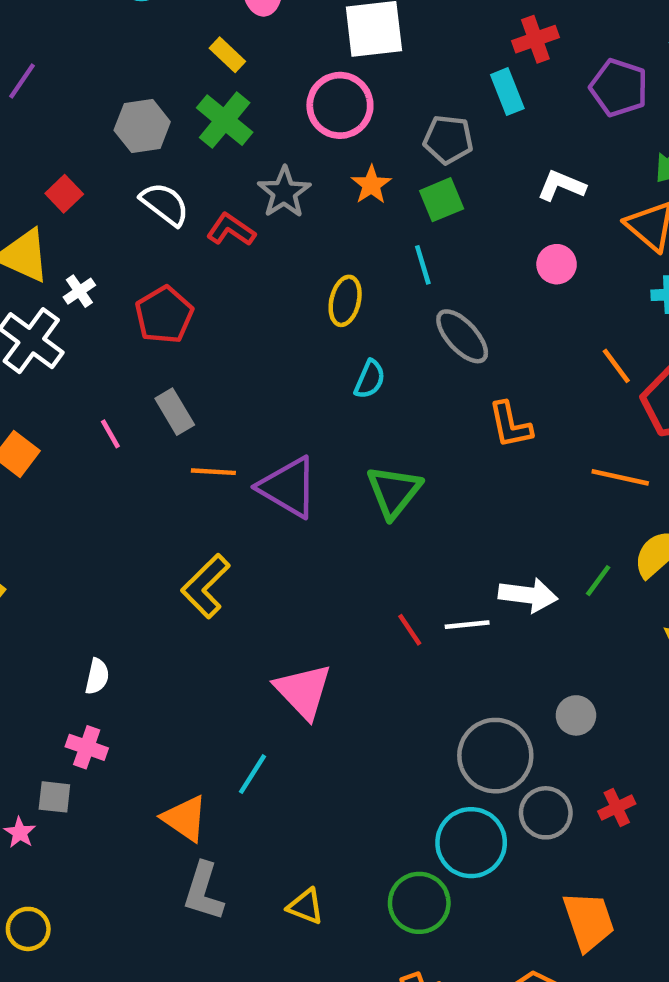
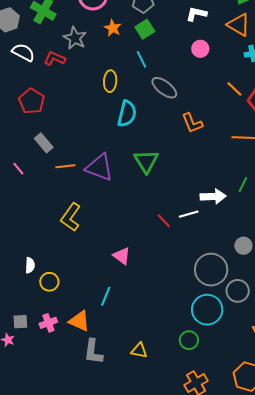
cyan semicircle: (370, 379) -> (127, 114), size x1.5
pink line: (110, 434) -> (18, 169), moved
pink triangle: (303, 691) -> (122, 256), size x0.7
pink cross: (87, 747) -> (48, 323), moved, turned -30
green circle: (419, 903) -> (189, 340), size x0.7
yellow circle: (28, 929) -> (49, 282), moved

